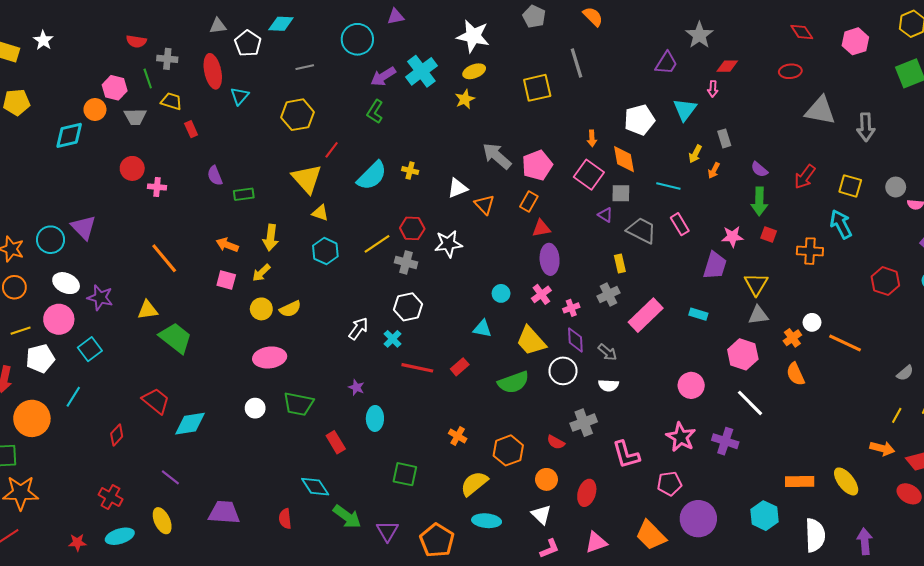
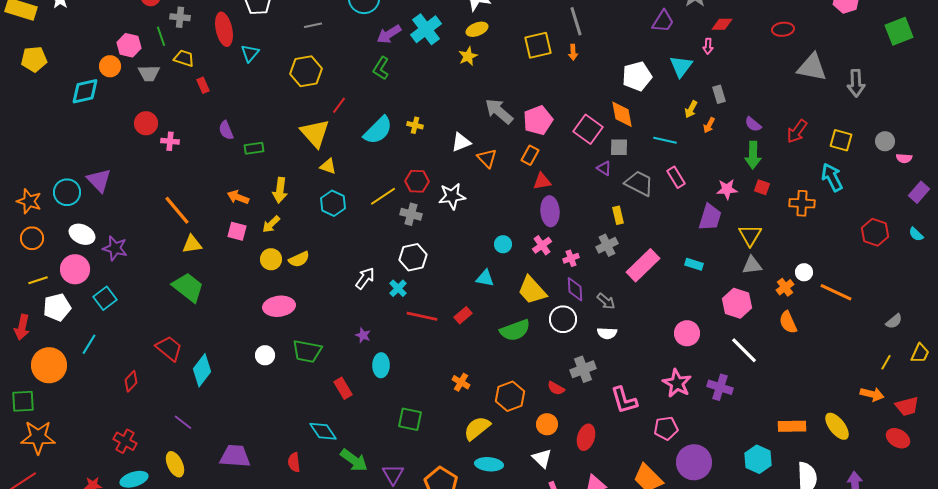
orange arrow: (592, 138) -> (573, 52), moved
yellow triangle: (148, 310) -> (192, 244), moved
cyan diamond: (190, 424) -> (202, 370), turned -44

